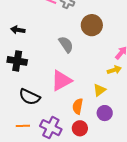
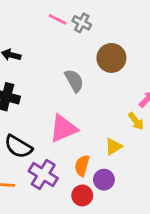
yellow arrow: (114, 70) -> (136, 121), turned 64
purple circle: (105, 113) -> (104, 180), moved
purple cross: (51, 128) -> (43, 175), moved

